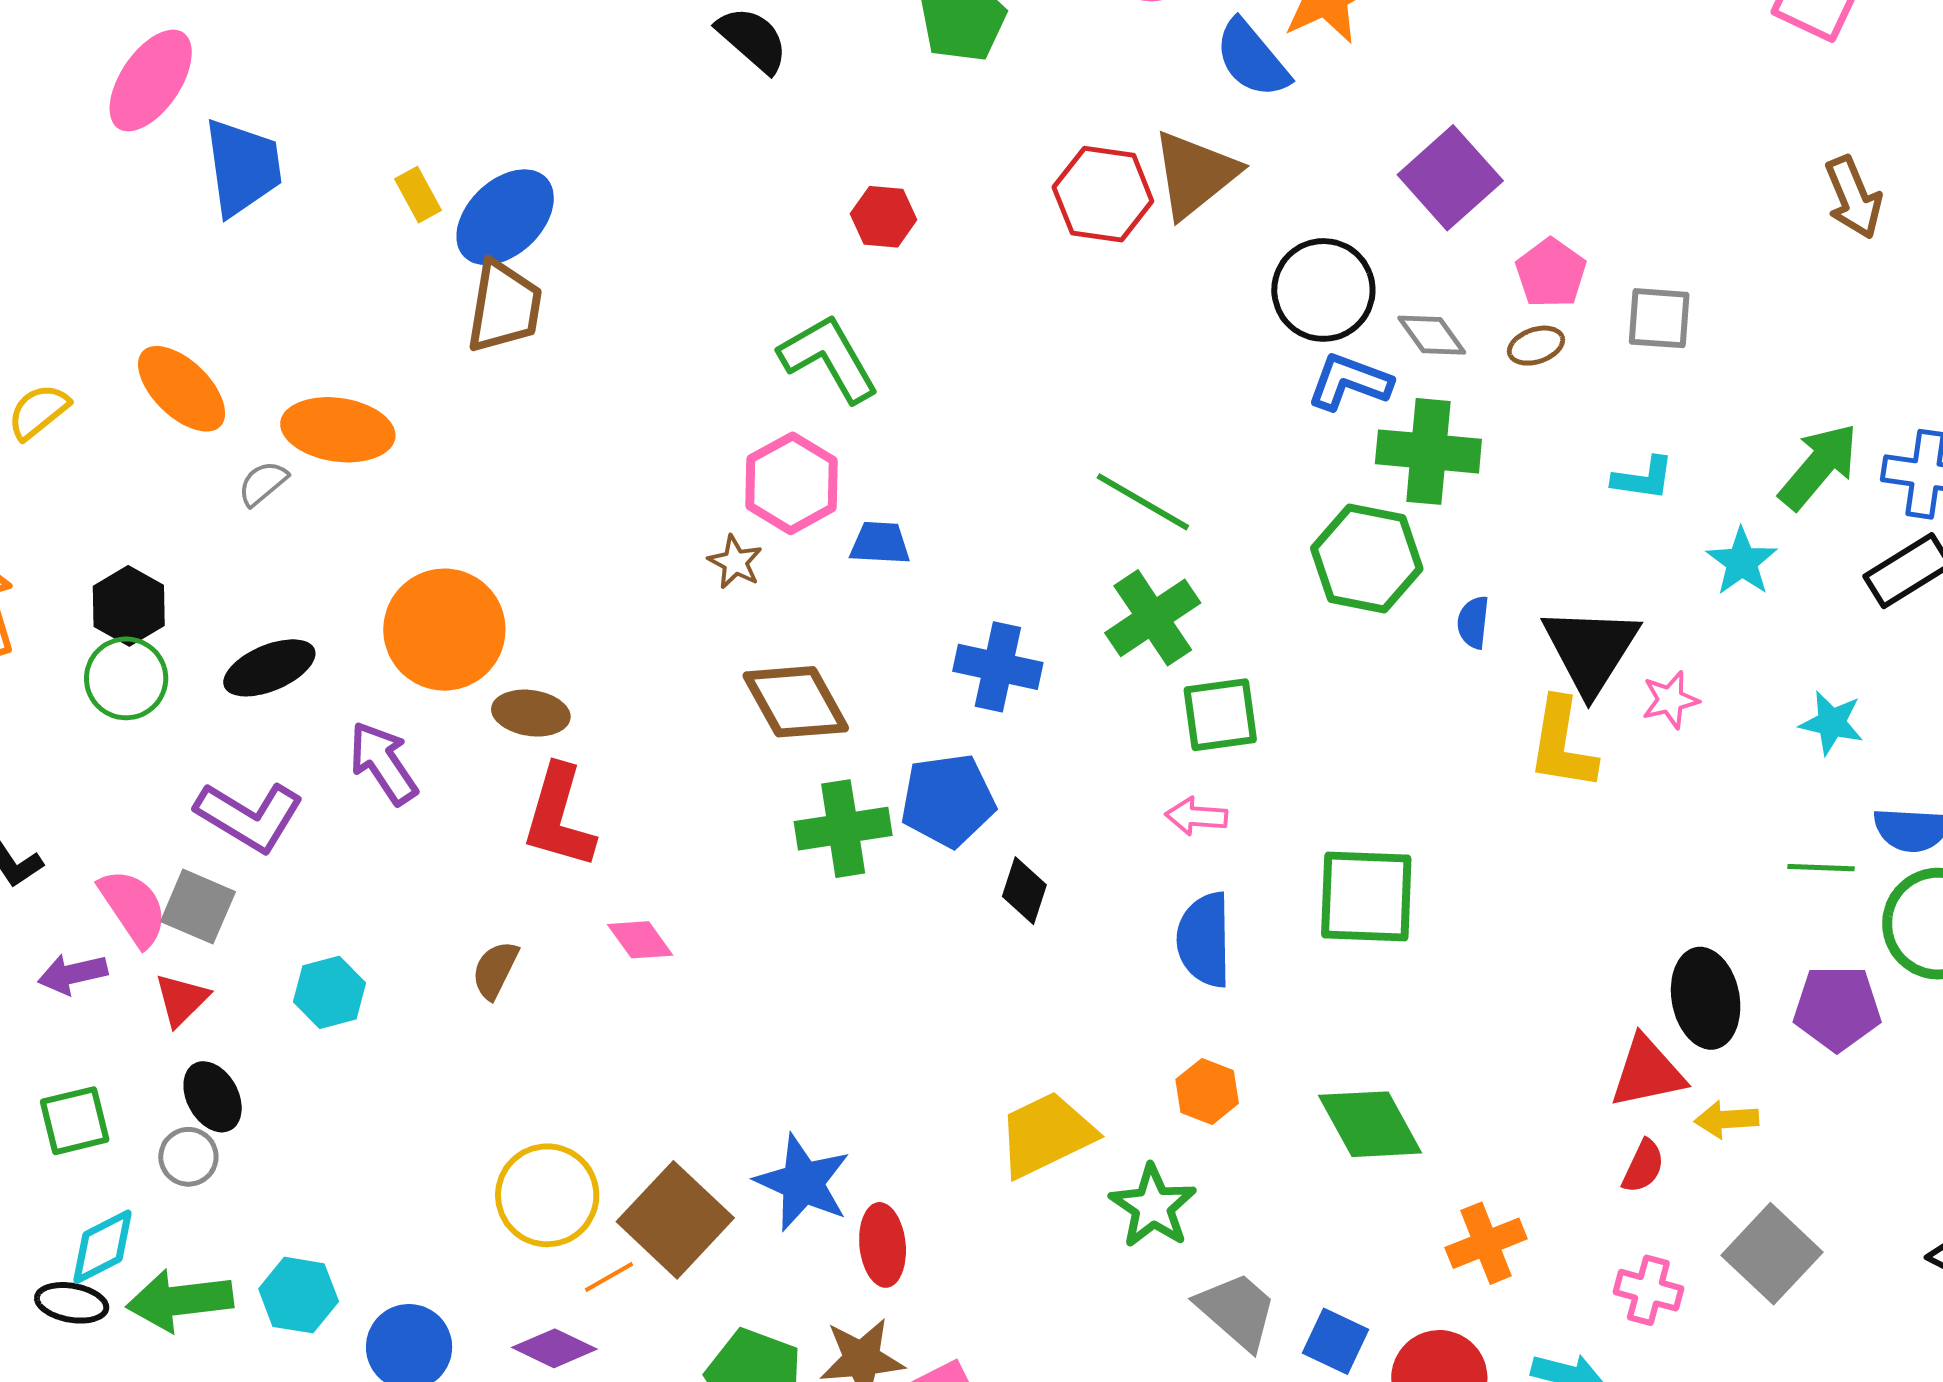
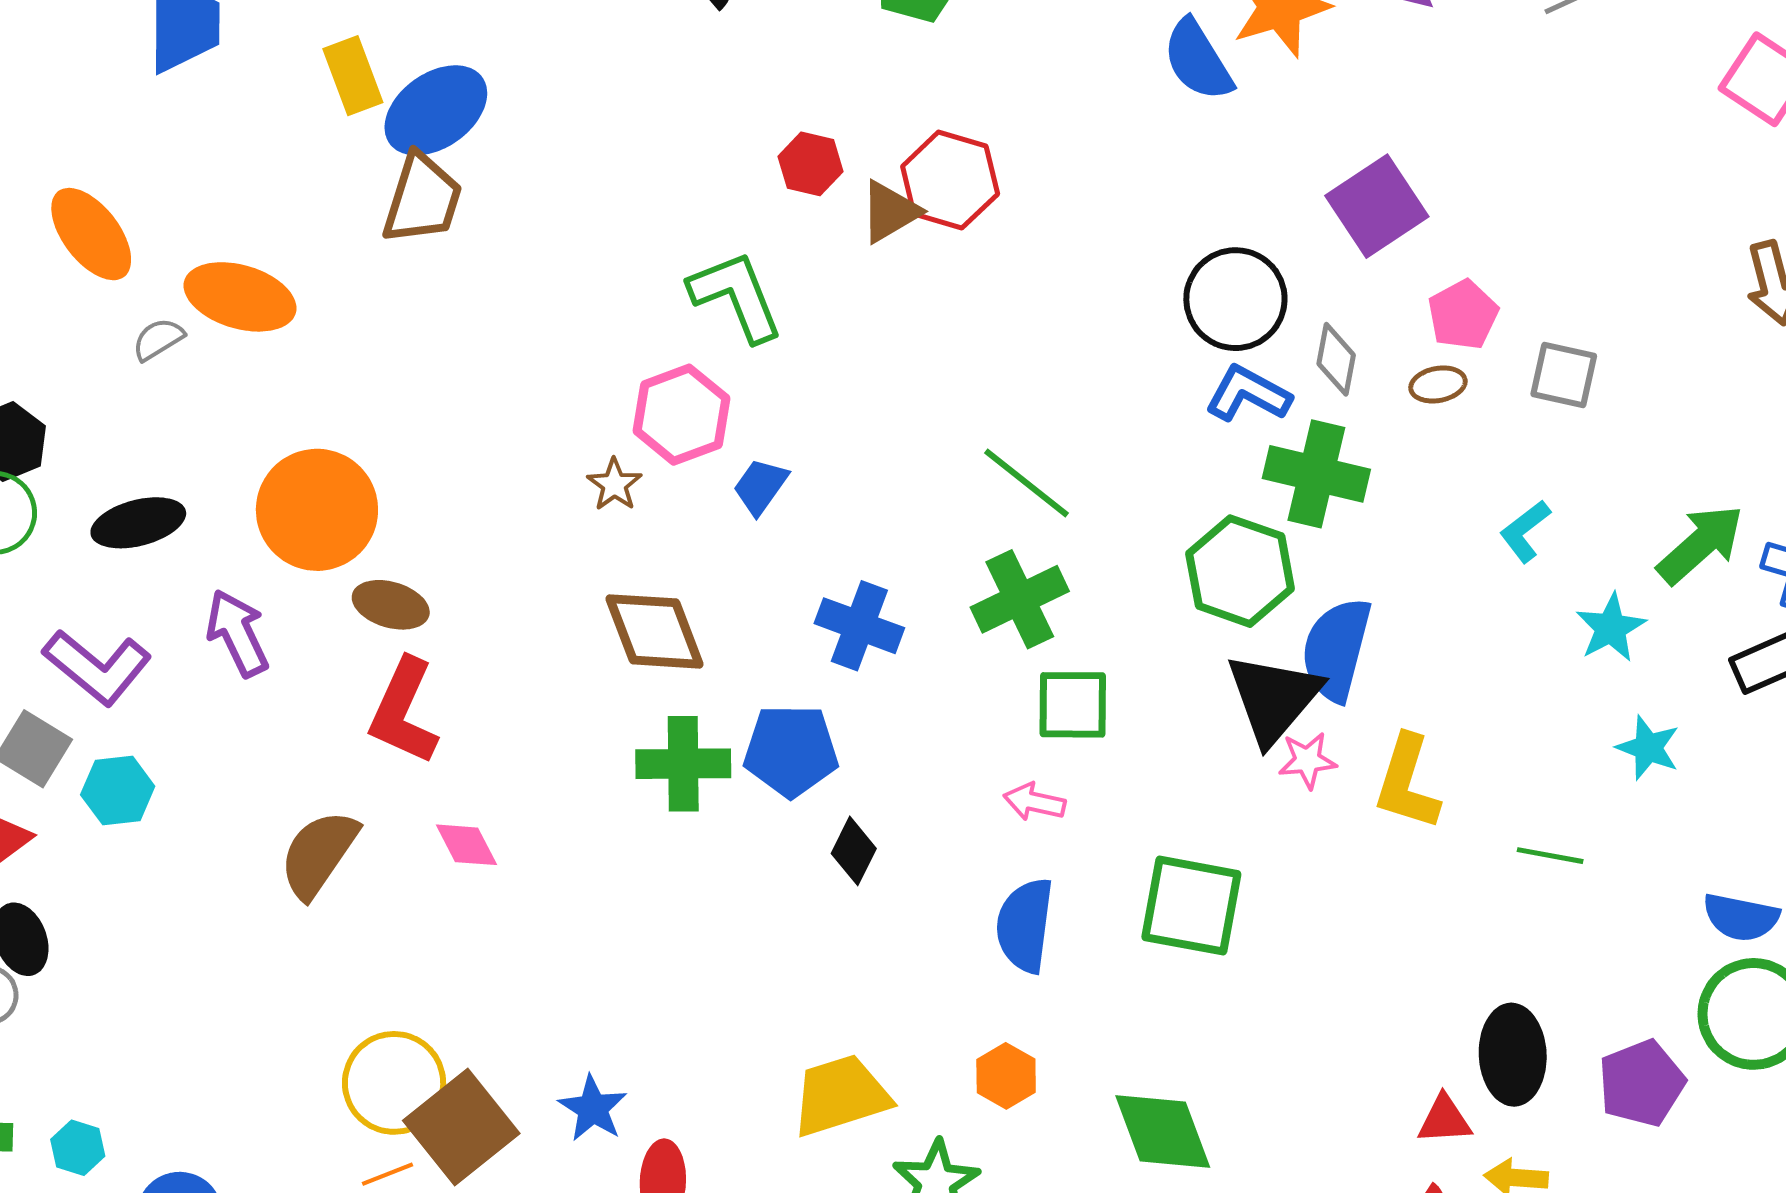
brown triangle: (1195, 174) -> (890, 212), moved, size x0.7
red hexagon: (1103, 194) -> (950, 180), moved
yellow rectangle: (418, 195) -> (353, 76), size x1.4
gray diamond: (1432, 335) -> (1336, 359), turned 38
cyan L-shape: (1643, 478) -> (1525, 531), turned 126
blue trapezoid: (880, 543) -> (761, 486), turned -66
blue semicircle: (1473, 622) -> (1336, 649), size x2.0
black triangle: (1591, 650) -> (1274, 698), moved
pink star: (1670, 700) -> (1307, 760), moved
cyan star: (1832, 723) -> (1648, 748), moved
green line: (1821, 868) -> (1550, 856), moved
brown semicircle: (495, 970) -> (319, 854), size x1.6
cyan hexagon: (329, 992) -> (118, 791), moved
purple pentagon: (1837, 1008) -> (1642, 1083), turned -30
red triangle: (1647, 1072) -> (1444, 1120), size x0.7
blue star: (803, 1183) -> (593, 1108), size x0.7
yellow circle: (547, 1195) -> (394, 1083), moved
cyan hexagon: (299, 1295) -> (78, 1148), size x0.7

